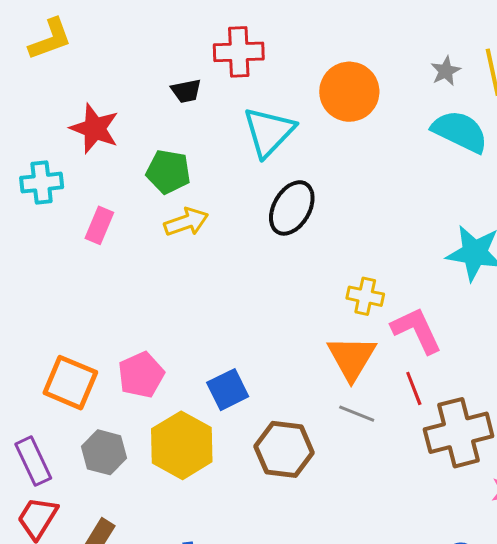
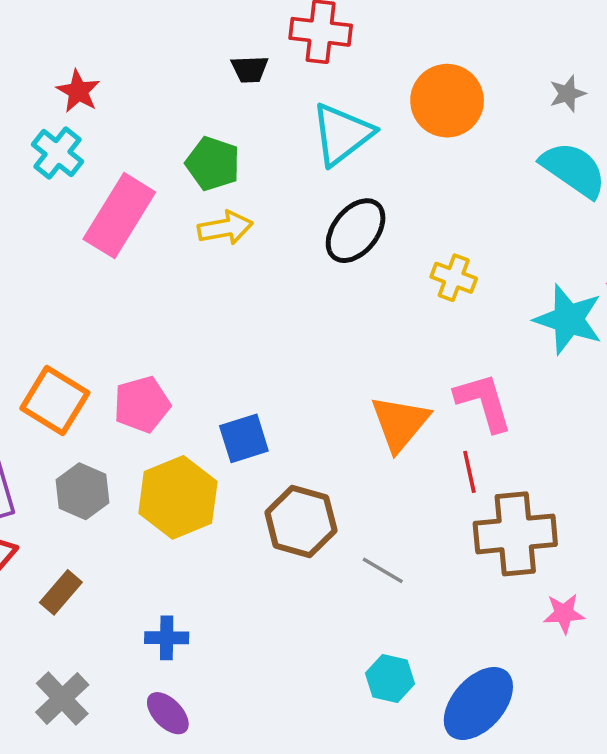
red star: (95, 128) -> (78, 91), moved, size x0.7
cyan cross: (42, 183) -> (58, 153), turned 36
pink rectangle: (99, 225) -> (119, 216), size x1.8
yellow cross: (365, 296) -> (454, 278), moved
gray line: (357, 414) -> (383, 570), moved

